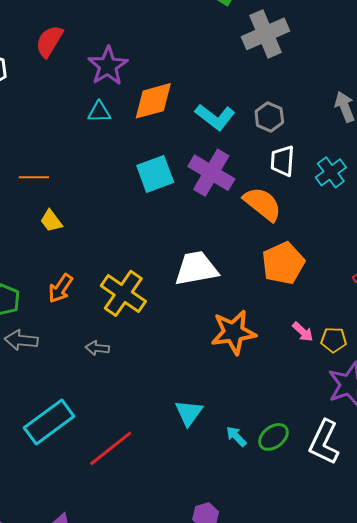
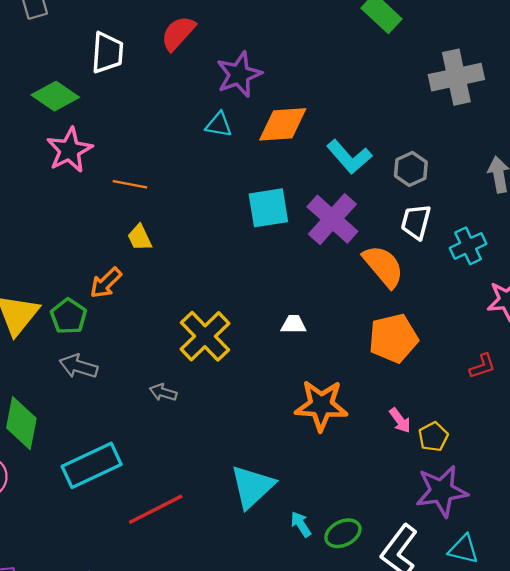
gray cross: (265, 34) -> (456, 77), moved
white trapezoid: (196, 268) -> (294, 324), size x0.5
orange arrow: (61, 288) -> (106, 283), moved
yellow pentagon: (334, 340) -> (433, 437), turned 30
cyan triangle: (189, 413) -> (252, 487), size x1.4

